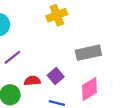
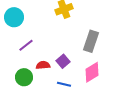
gray rectangle: (88, 53) -> (91, 41), turned -60

